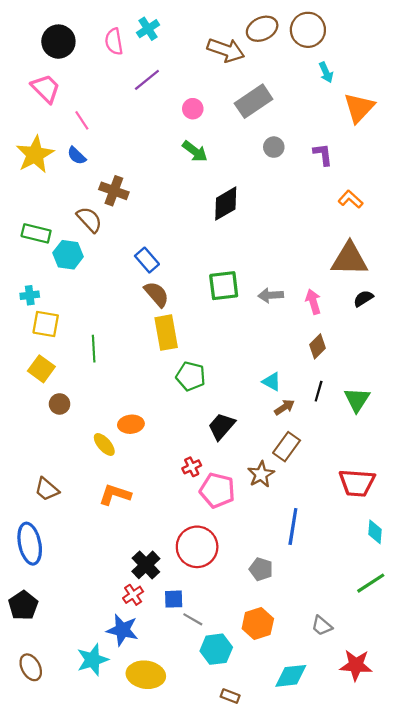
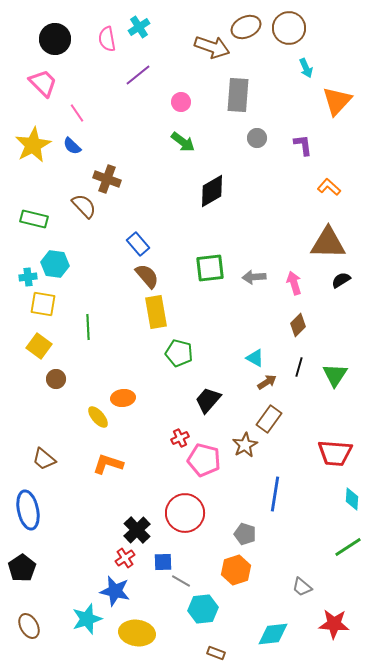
gray rectangle: (254, 101) -> (238, 95), turned -52
cyan hexagon: (68, 255) -> (55, 264), moved
orange hexagon: (258, 624) -> (236, 570), moved

